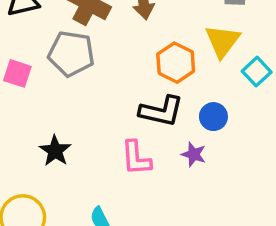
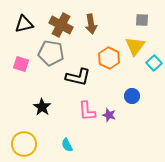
black L-shape: (161, 111) -> (78, 77), moved
blue circle: (213, 117) -> (132, 96), moved
purple star: (194, 154) -> (109, 115), moved

